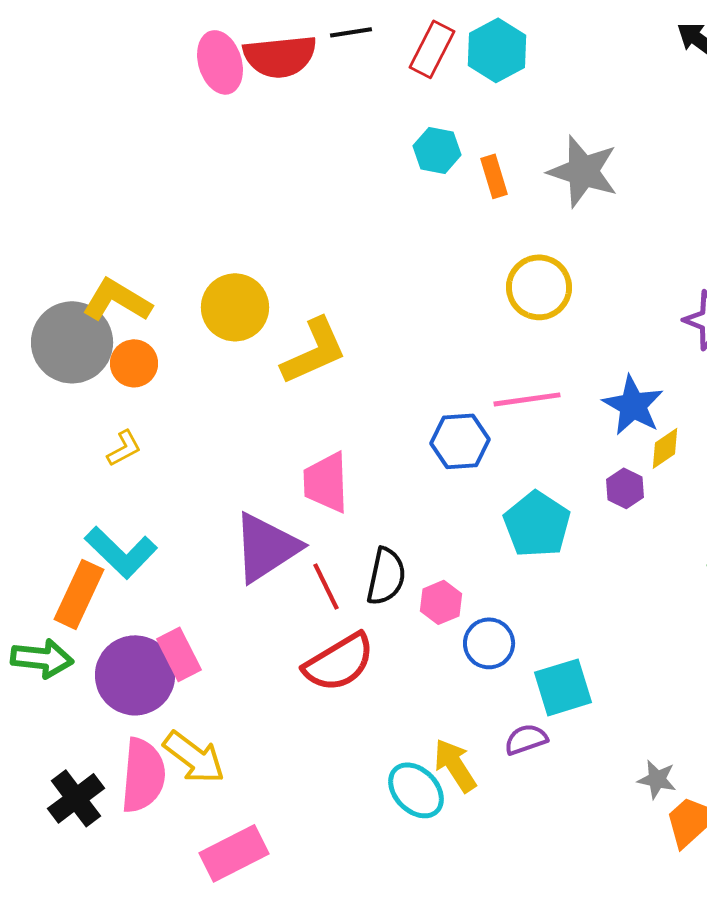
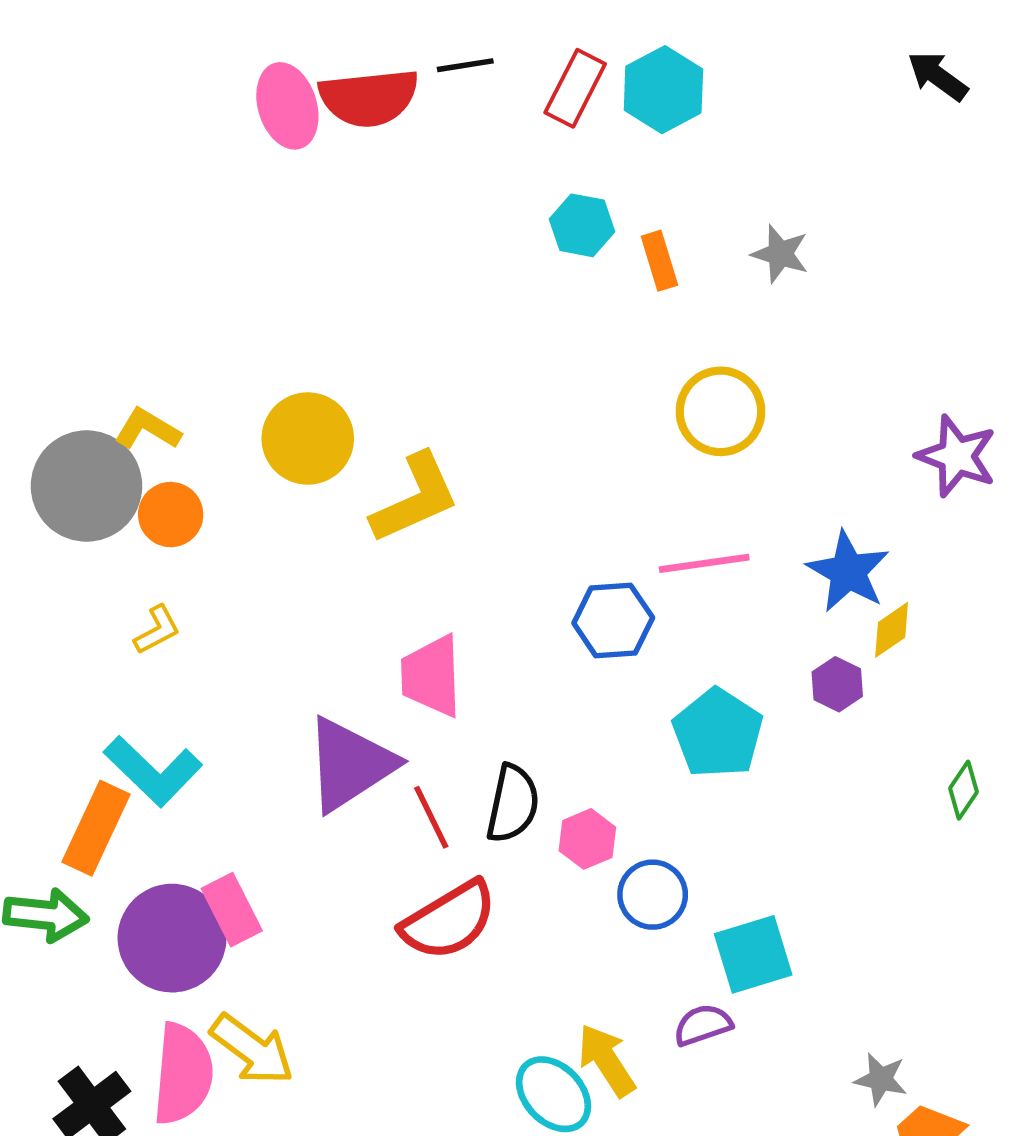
gray star: (583, 171) -> (780, 254), size x0.6
yellow L-shape: (117, 300) -> (148, 429), size x0.7

